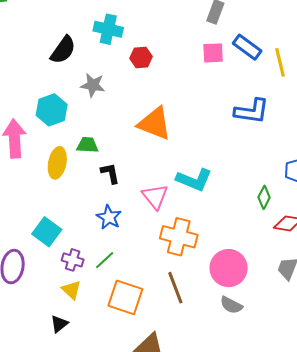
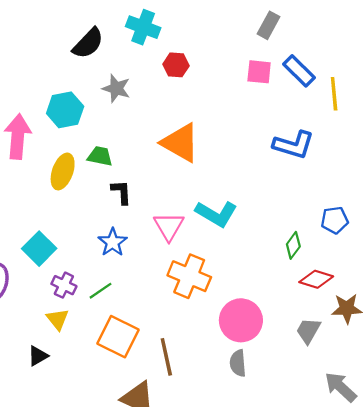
brown line: (175, 288) -> (166, 357), moved
gray semicircle: (231, 305) -> (238, 363), turned 50

